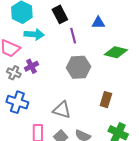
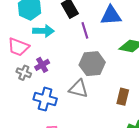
blue triangle: (98, 23) -> (111, 15), size x1.5
blue cross: (17, 102) -> (45, 99), moved
gray triangle: (62, 110) -> (78, 89), moved

